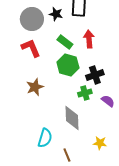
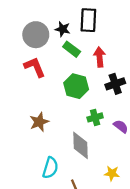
green rectangle: (65, 42) -> (72, 49), moved
black cross: (95, 75) -> (115, 84), moved
brown star: (35, 87) -> (39, 122), moved

